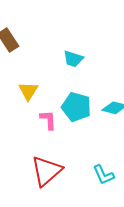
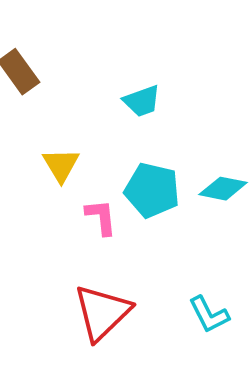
cyan trapezoid: (73, 59) -> (142, 101), turned -35

